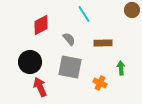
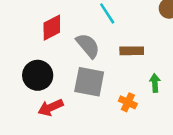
gray semicircle: (69, 39) -> (88, 46), size x1.5
red arrow: (40, 87) -> (51, 107), turned -90

